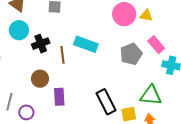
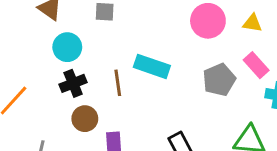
yellow triangle: (146, 15) -> (252, 23), moved
cyan circle: (19, 30) -> (67, 47), moved
black cross: (41, 44) -> (73, 83), moved

